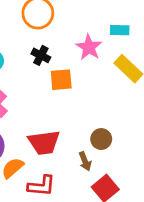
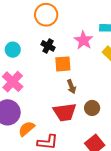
red trapezoid: (44, 143) -> (65, 112), moved
brown arrow: (85, 161) -> (71, 87), moved

